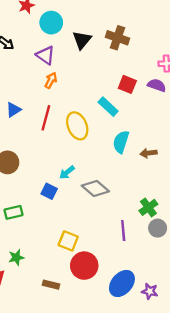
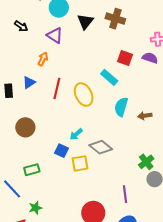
orange arrow: (51, 80) -> (43, 59), moved
purple line: (123, 230) -> (125, 194), moved
yellow square: (68, 241) -> (80, 163), moved, turned -30

